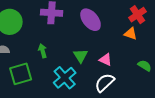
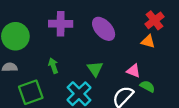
pink triangle: (106, 60) -> (133, 71), moved
green semicircle: (145, 66) -> (147, 86), moved

